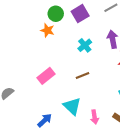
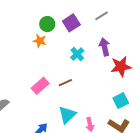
brown line: (82, 76) -> (65, 83), moved
cyan triangle: (72, 106) -> (67, 115), turned 36

